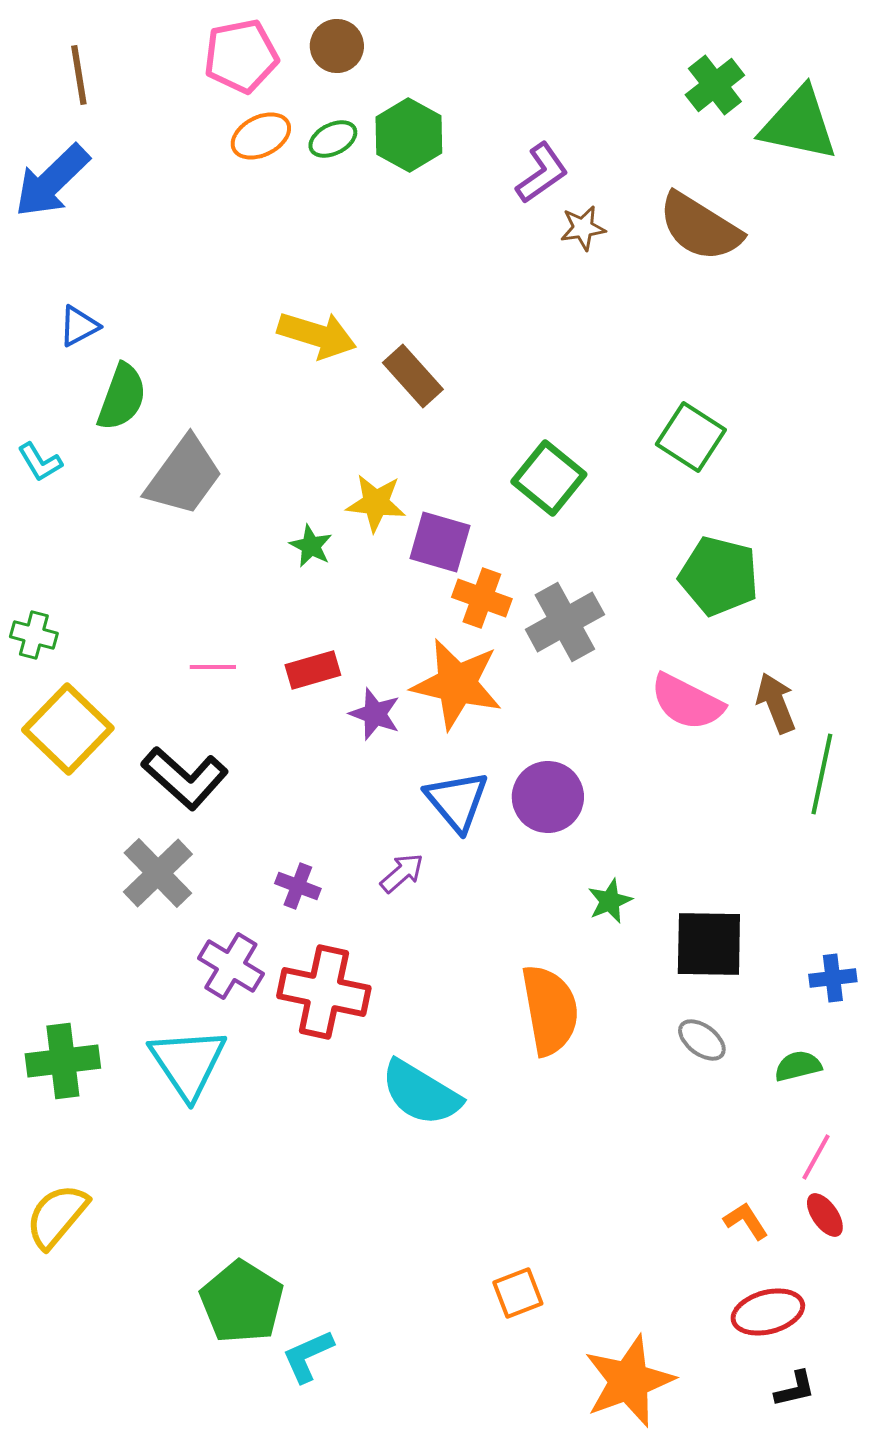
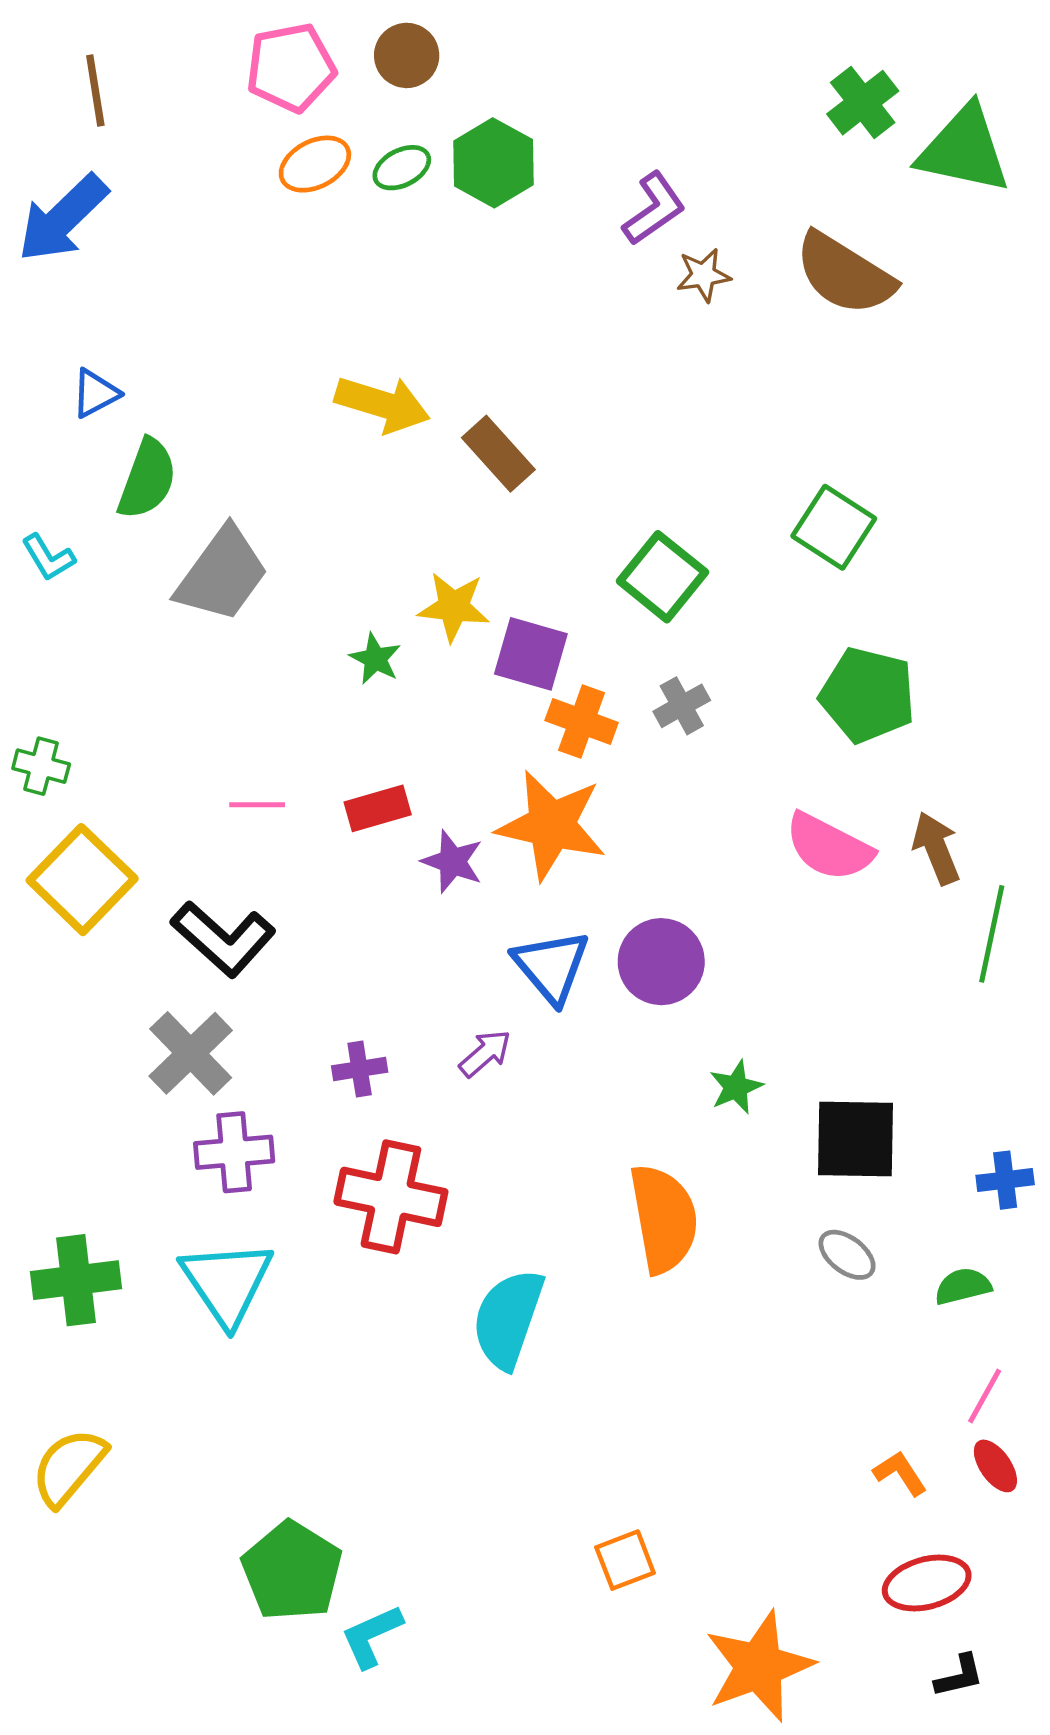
gray cross: (565, 622) -> (682, 706), moved, size x0.6
purple cross: (298, 886) -> (360, 1069), turned -30
purple cross: (231, 966) -> (234, 1152), moved, turned -36
cyan semicircle: (421, 1093) -> (508, 1319), turned 78

